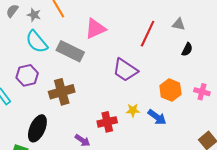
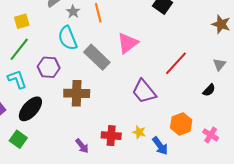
gray triangle: (179, 24) -> (219, 64), moved, turned 40
pink triangle: (95, 29) -> (128, 43), turned -30
black ellipse: (37, 128) -> (30, 109), moved

